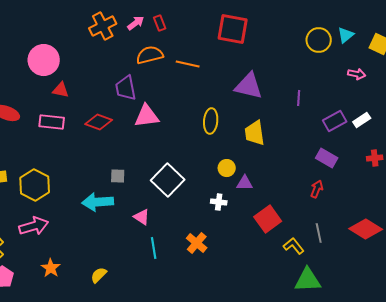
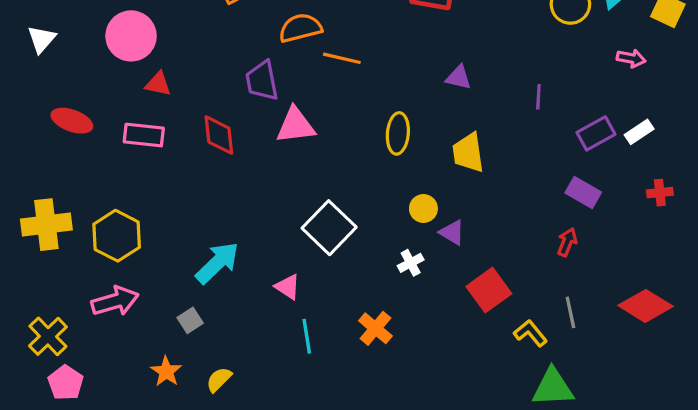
orange line: (188, 64) -> (342, 58), moved
purple triangle: (249, 86) -> (459, 78), size x0.6
red diamond: (99, 122) -> (219, 135), turned 64
gray square: (118, 176) -> (190, 320), moved, turned -35
purple triangle: (245, 183) -> (452, 232), turned 30
cyan arrow: (98, 202) -> (217, 263), turned 140
white cross: (219, 202) -> (411, 263), turned -35
orange star: (51, 268) -> (166, 372), moved

